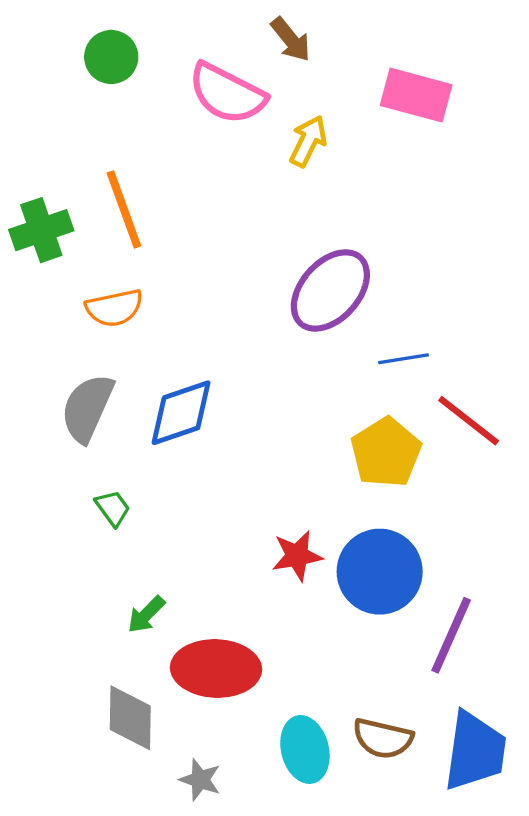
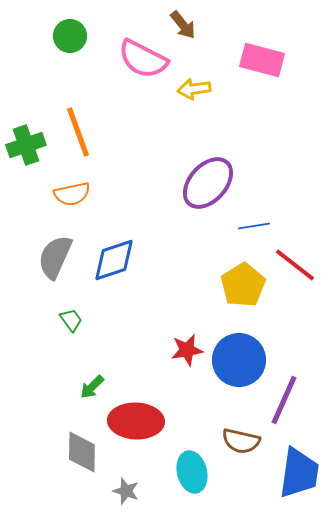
yellow arrow: (308, 141) -> (194, 89), turned -124
brown semicircle: (383, 738) -> (241, 441), moved

